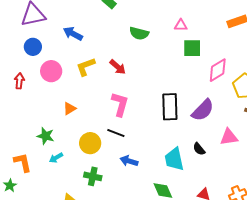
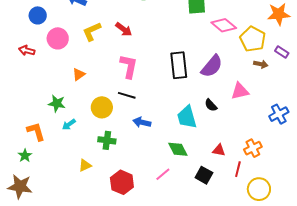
pink diamond: (218, 70) -> (224, 25), turned 75
red arrow: (19, 81) -> (27, 51), turned -77

